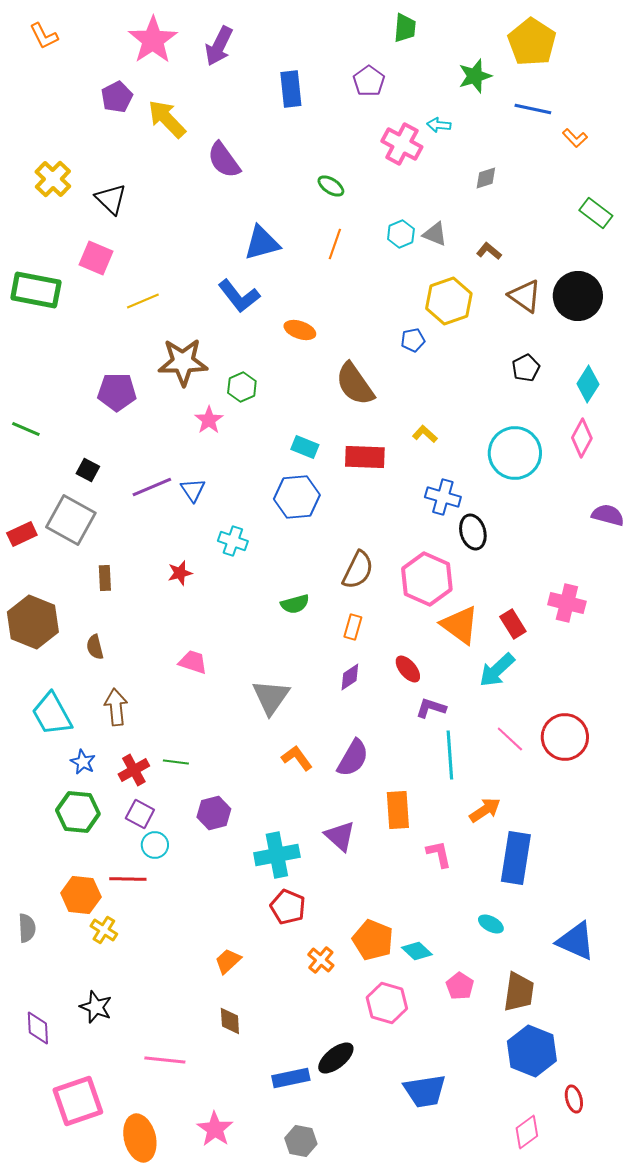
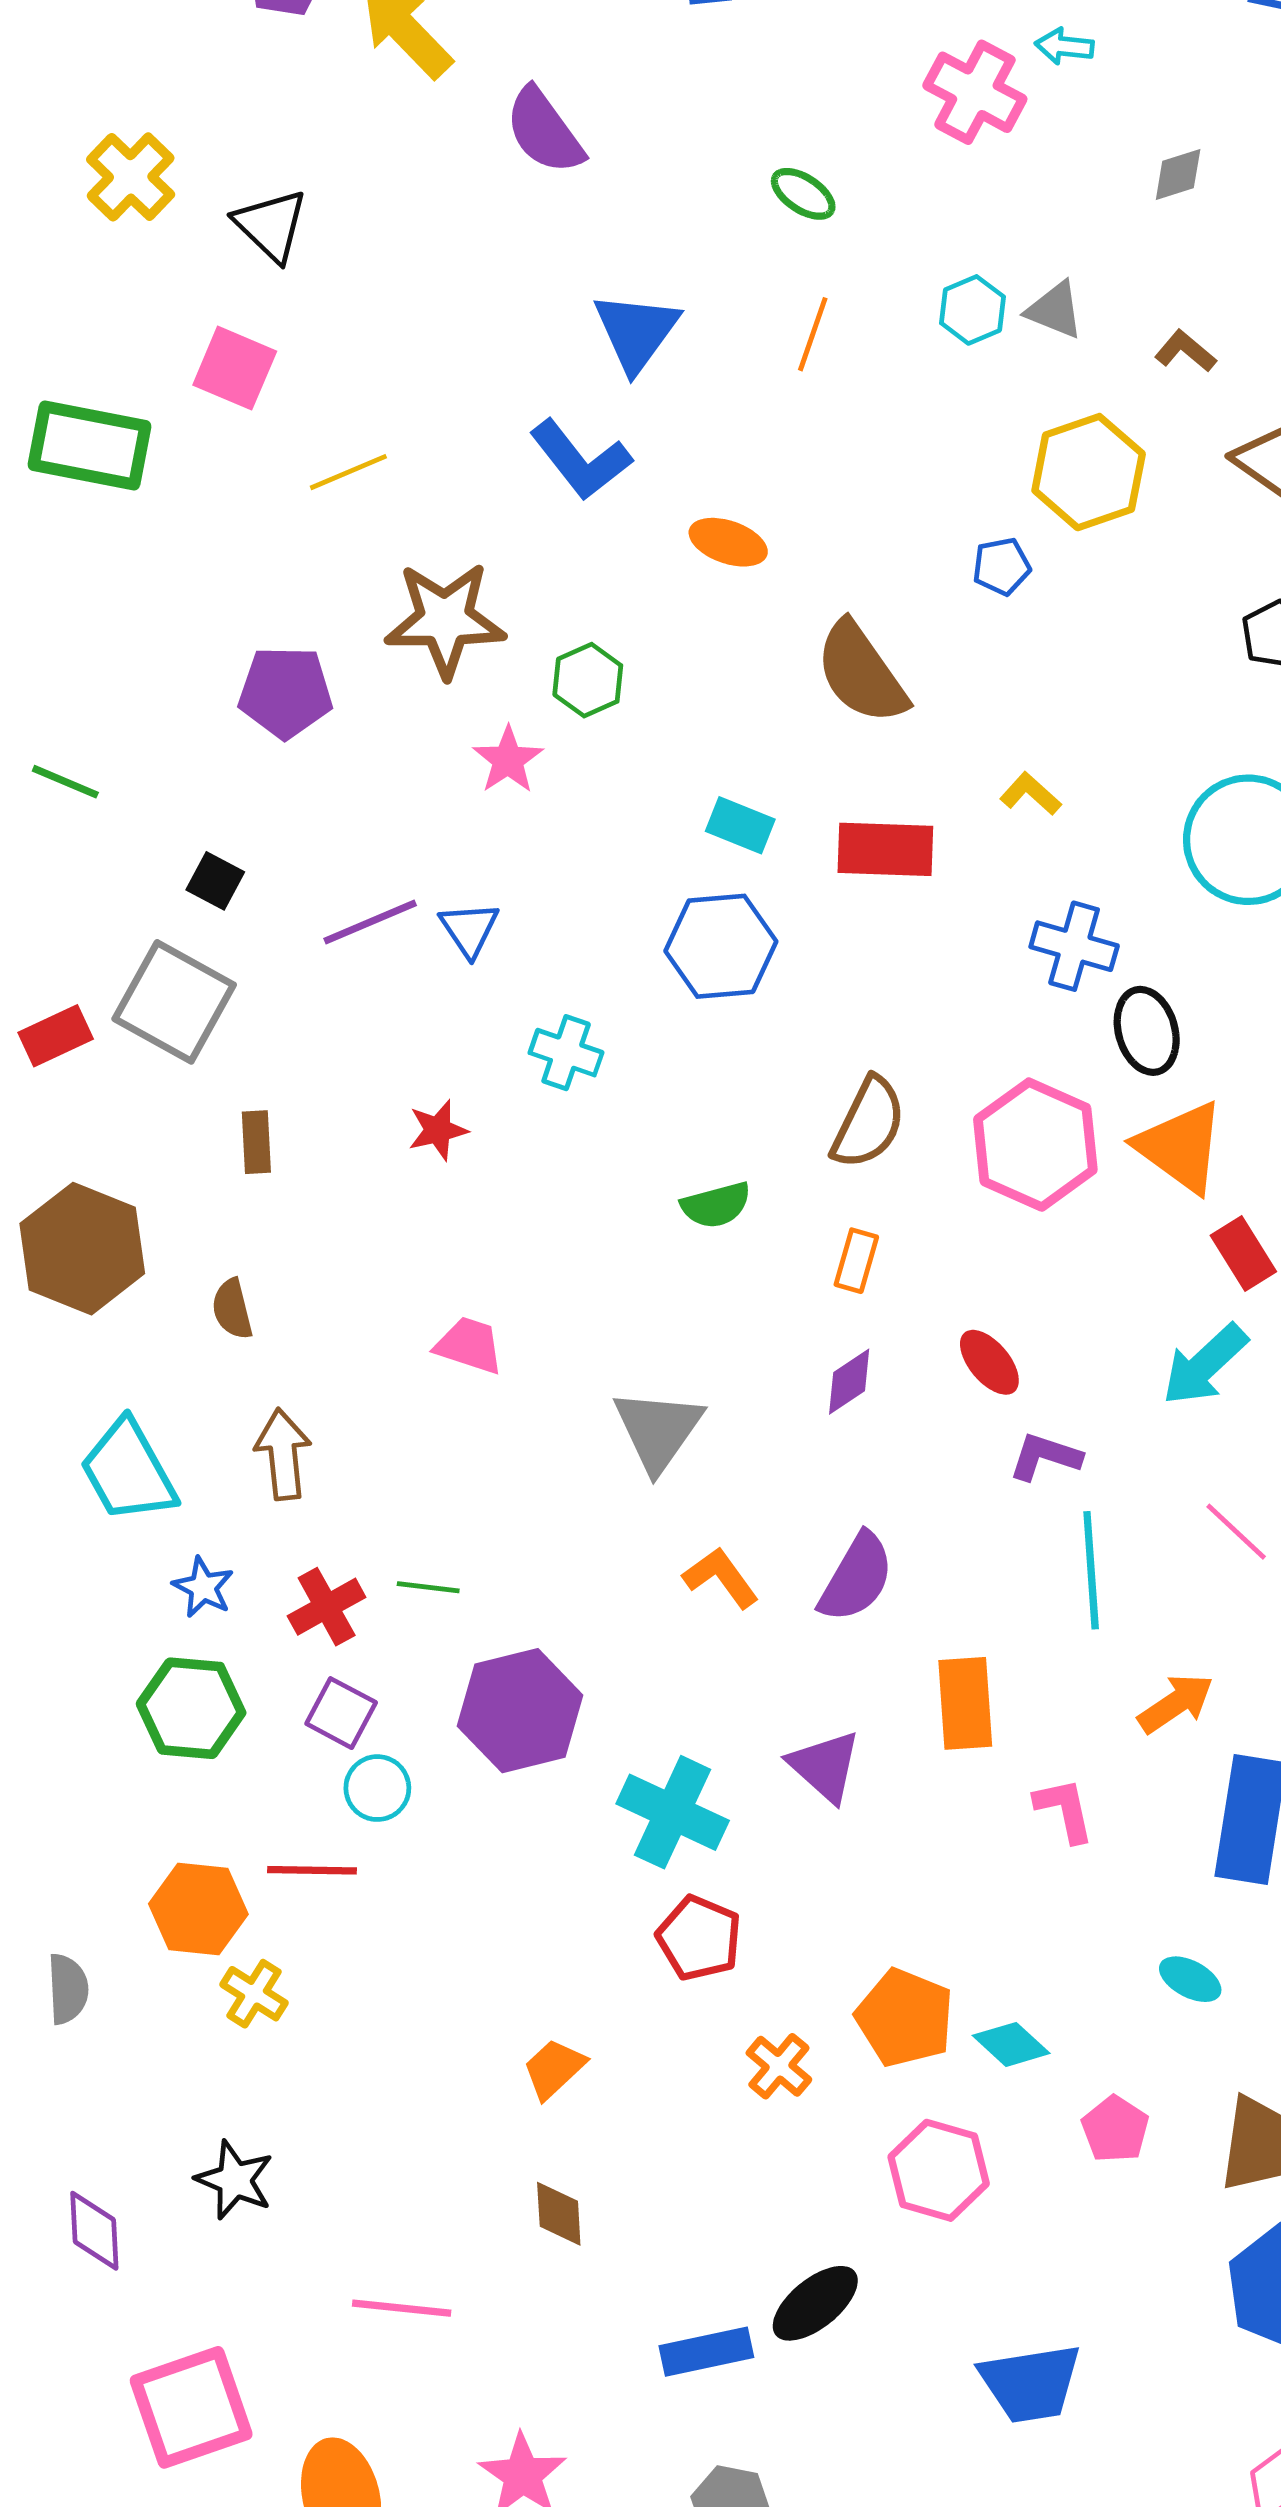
blue triangle: (262, 243) -> (636, 332), turned -39
orange triangle: (460, 625) -> (1181, 1147), moved
purple hexagon: (214, 813) -> (520, 1711), size x1.5
cyan cross: (277, 855) -> (673, 1812), turned 36

